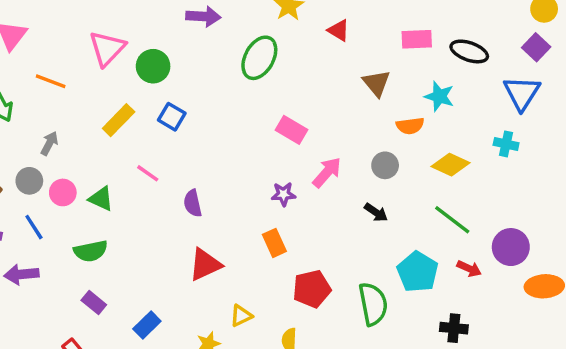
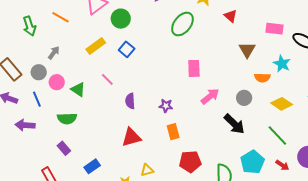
pink rectangle: (291, 130) -> (194, 68), turned 48
purple star: (283, 194) -> (166, 106), moved
black arrow: (376, 212) -> (234, 124), size x1.6

